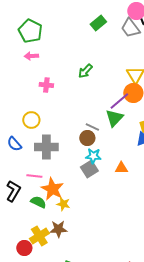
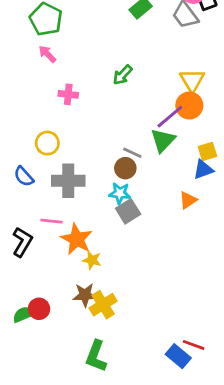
pink arrow: (31, 56) -> (47, 54), turned 48
cyan star: (93, 156) -> (120, 193), moved
orange triangle: (121, 168) -> (188, 200), moved, turned -32
green semicircle: (38, 202) -> (24, 314), moved, turned -49
yellow cross: (39, 236) -> (103, 305), moved
red circle: (24, 248) -> (39, 309), moved

